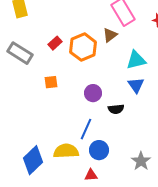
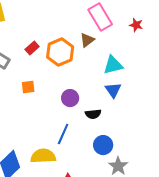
blue circle: (99, 150) -> (103, 145), moved

